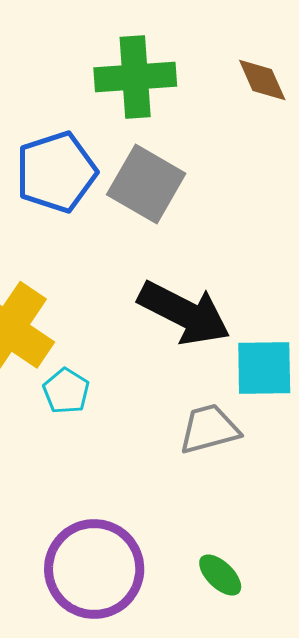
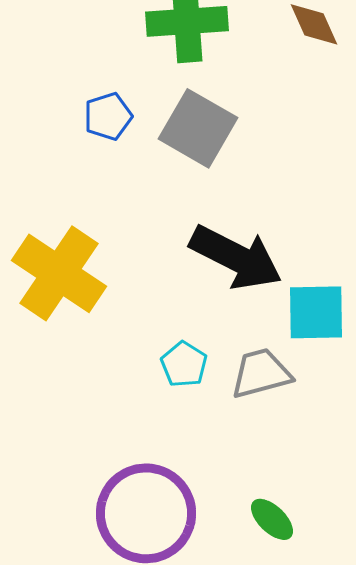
blue pentagon: (56, 172) -> (108, 116), size x0.6
cyan pentagon: (66, 391) -> (184, 364), moved

